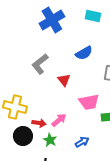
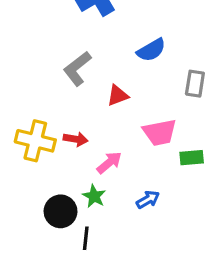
red triangle: (64, 80) -> (118, 95), turned 48
red arrow: (39, 123) -> (76, 139), moved
black circle: (23, 136) -> (61, 211), moved

